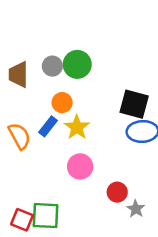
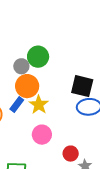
gray circle: (52, 66) -> (21, 66), moved
orange circle: (62, 103) -> (27, 86), size x1.5

